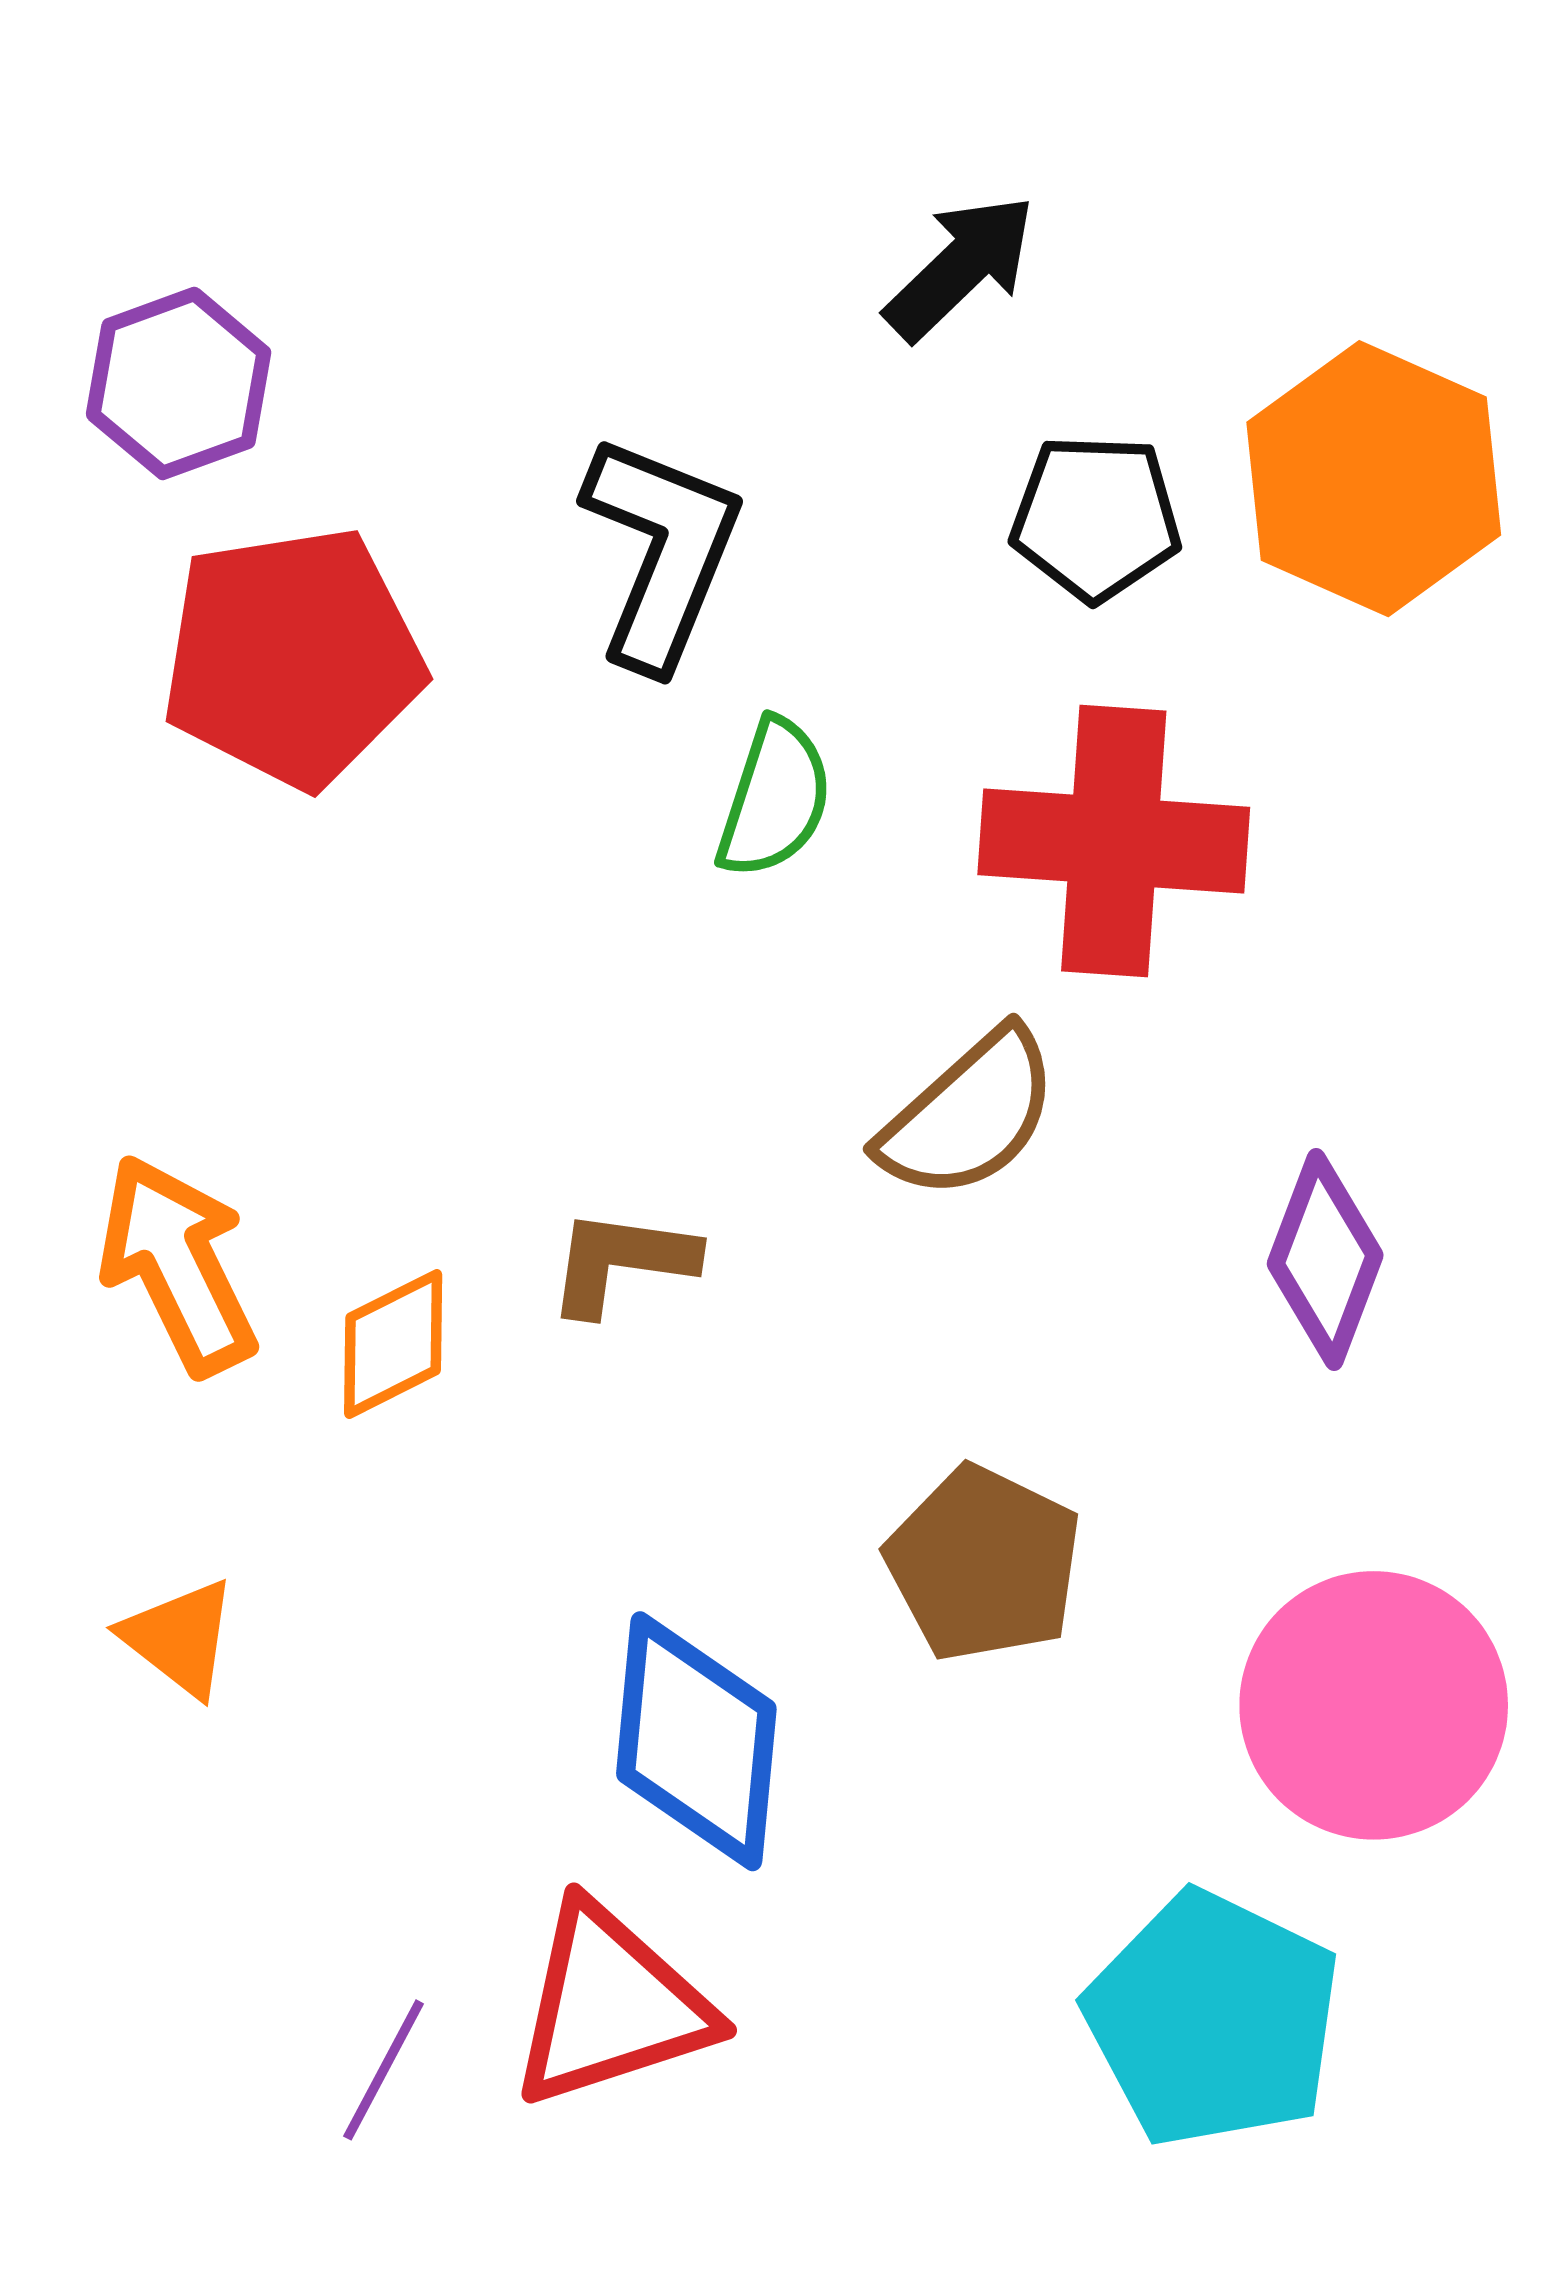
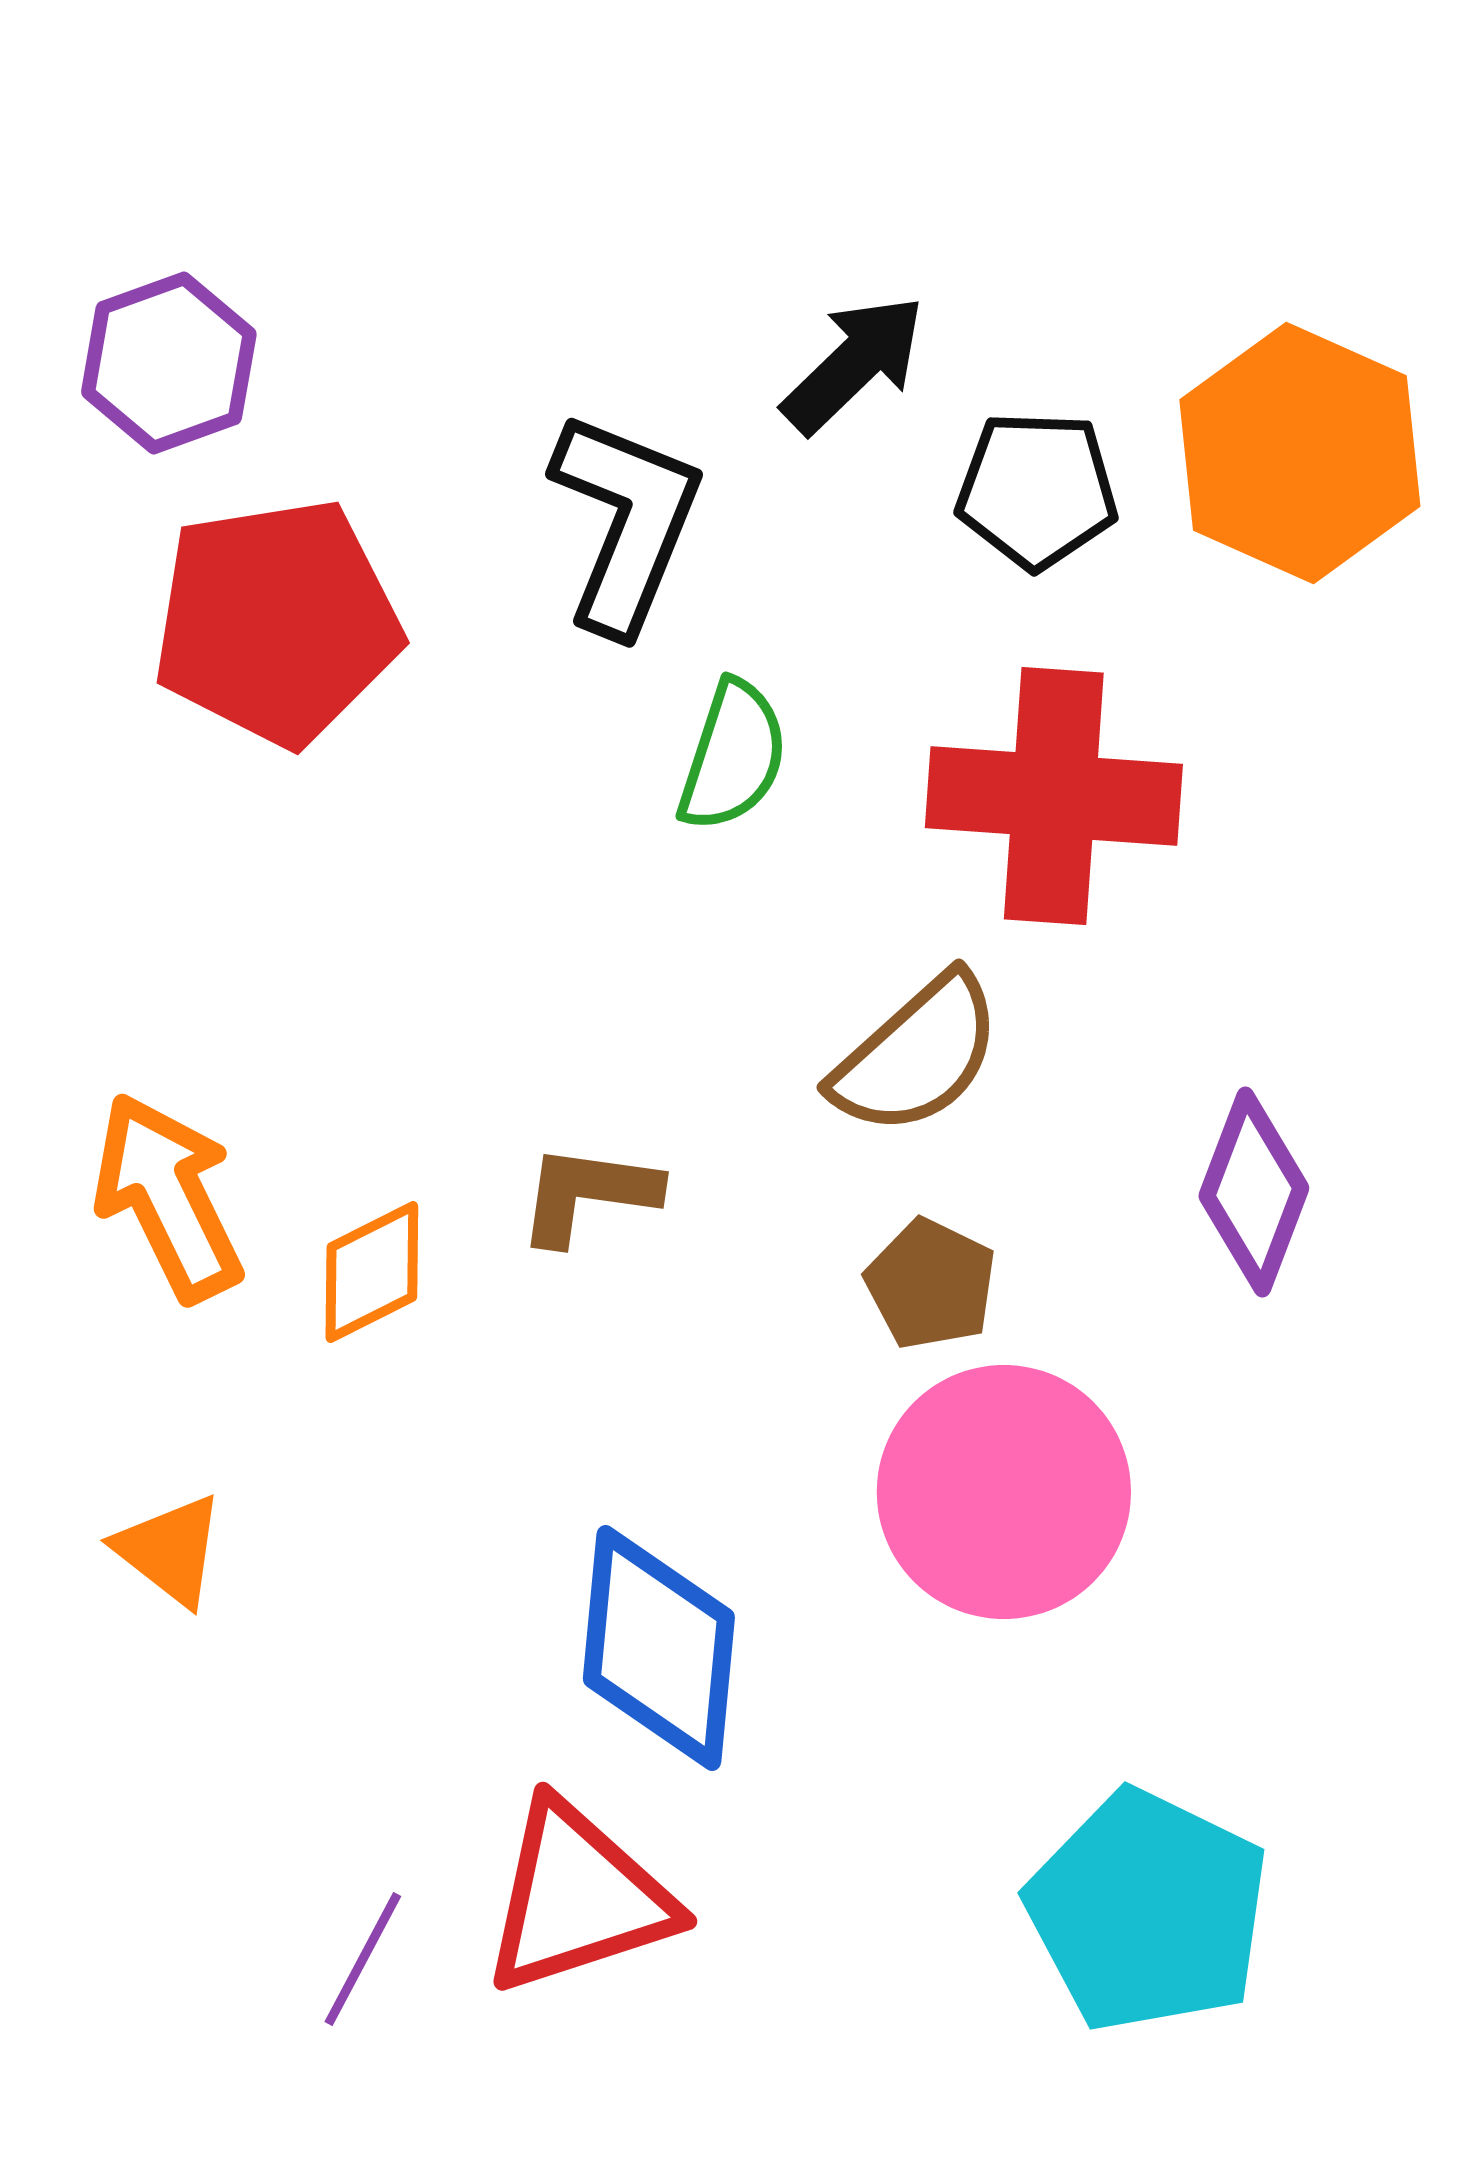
black arrow: (961, 267) -> (854, 364), moved
brown pentagon: (984, 1564) -> (931, 1284), moved, size x0.7
pink circle: (1374, 1705) -> (1004, 1492), moved

